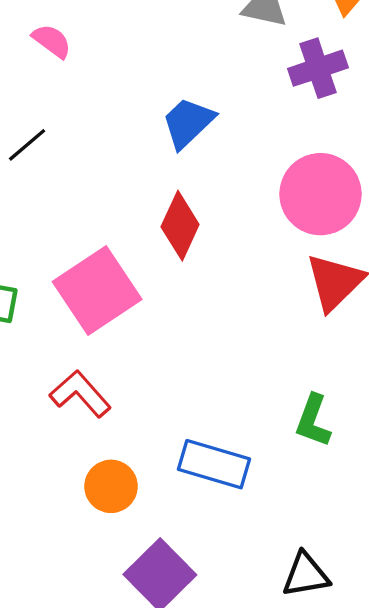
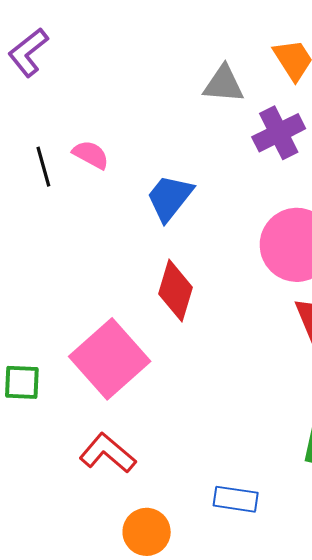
pink semicircle: (52, 41) -> (91, 155), moved
black line: (27, 145) -> (43, 167), moved, turned -57
blue rectangle: (214, 464) -> (236, 499), size x0.7

